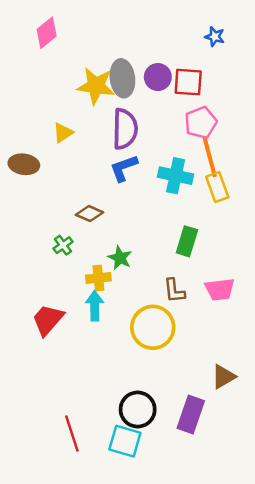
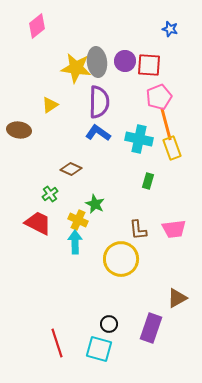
blue L-shape: (124, 168) -> (98, 133), turned 55
green rectangle: (187, 241) -> (148, 181), moved, size x0.7
yellow cross: (98, 278) -> (78, 220), turned 30
red trapezoid: (48, 320) -> (38, 223), moved, turned 76
black circle: (138, 409) -> (109, 324), size x0.6

